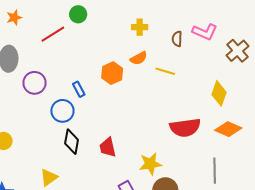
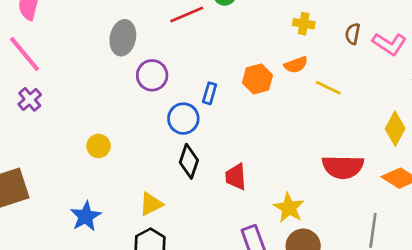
brown semicircle: (177, 39) -> (353, 34), moved
blue rectangle: (79, 89) -> (210, 93), turned 35
yellow star: (150, 164) -> (289, 208), turned 30

